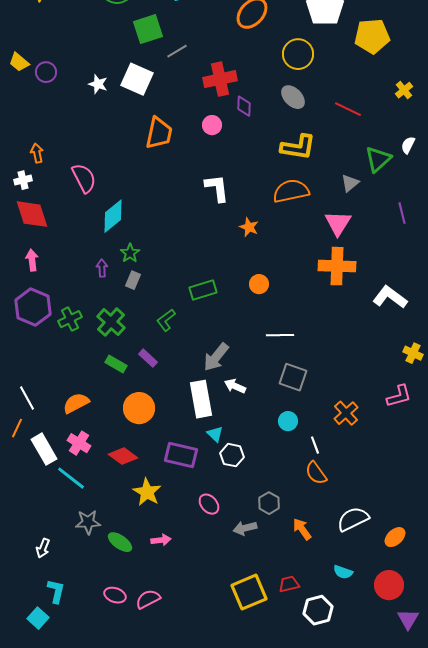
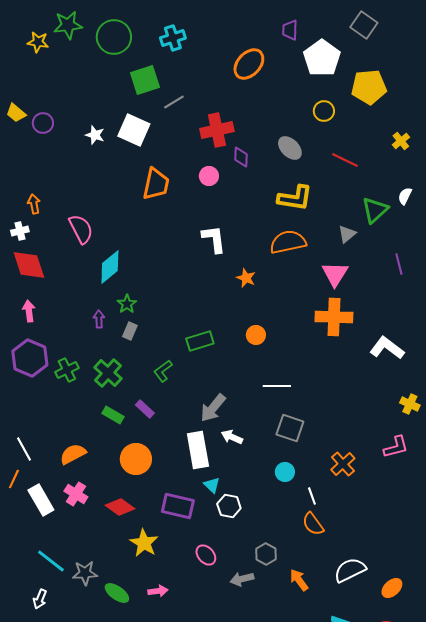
yellow circle: (298, 54) -> (324, 111), moved, size x0.7
cyan line: (71, 478) -> (51, 561), moved

